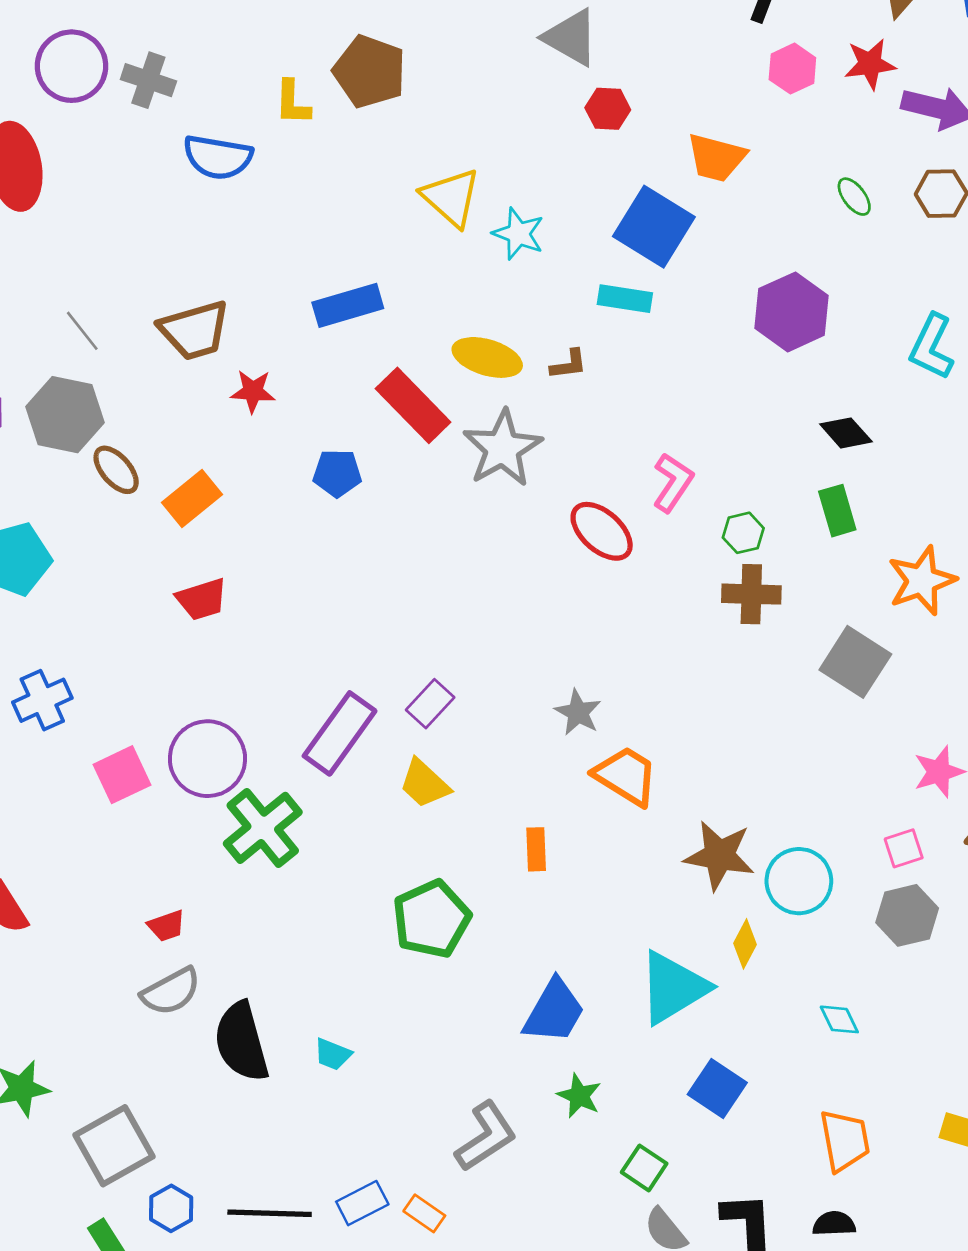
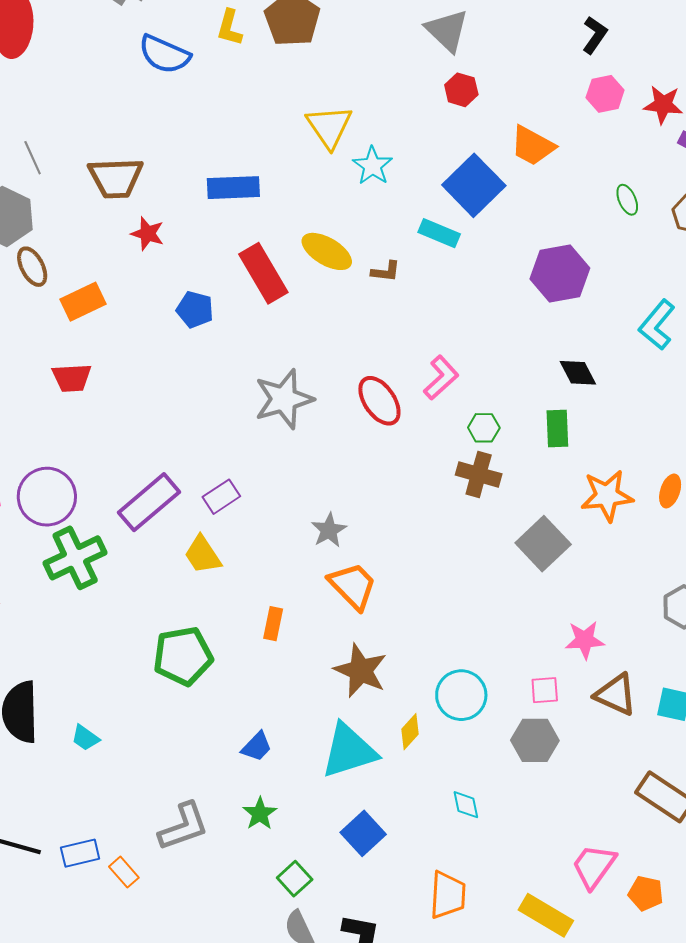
gray star: (502, 448) -> (284, 399), moved
brown star: (719, 856) -> (361, 671), moved
blue trapezoid: (554, 1011) -> (257, 747), size x0.6

